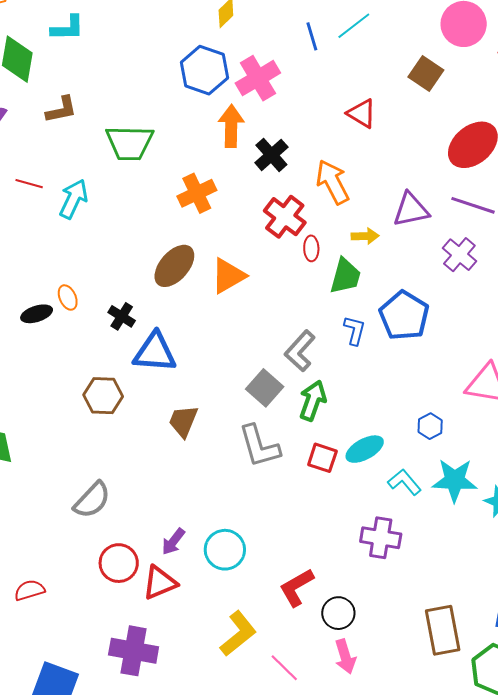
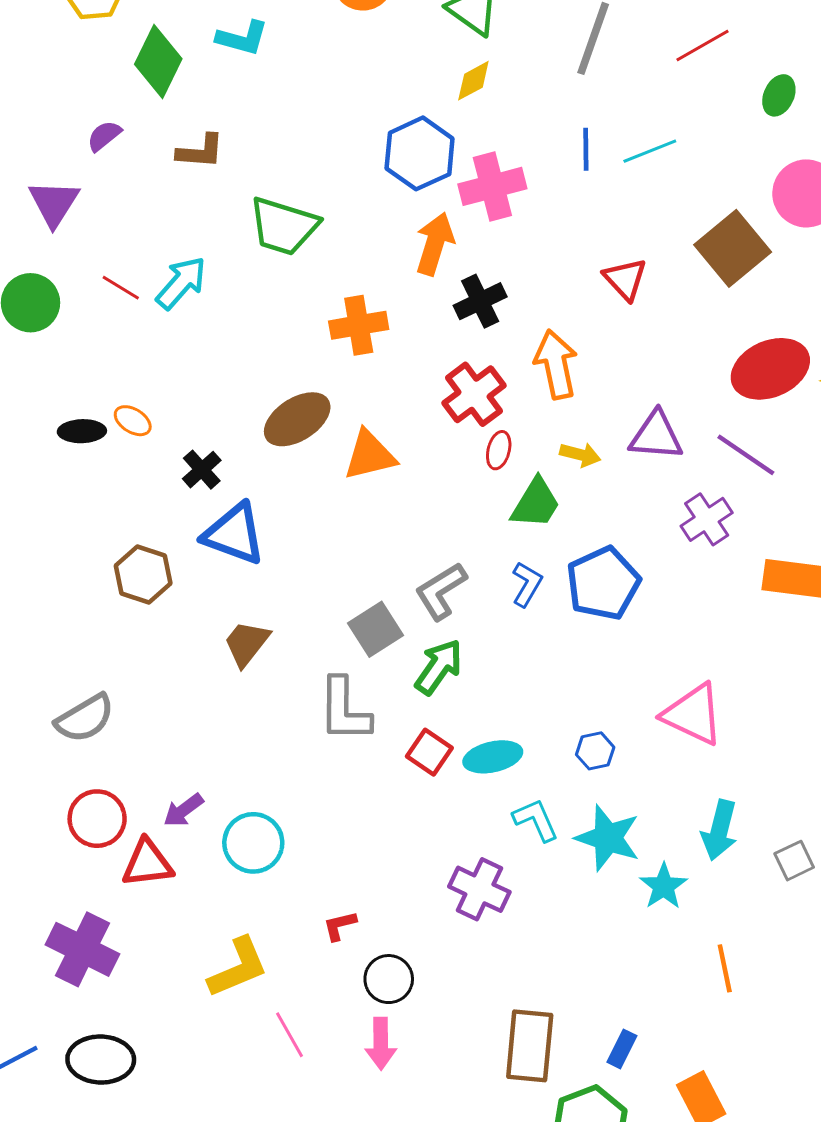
brown square: (426, 73) -> (733, 248), size x1.4
red line: (29, 184) -> (121, 288), moved
orange ellipse: (68, 297) -> (133, 421), turned -50
red L-shape: (297, 587) -> (340, 926), size x0.6

